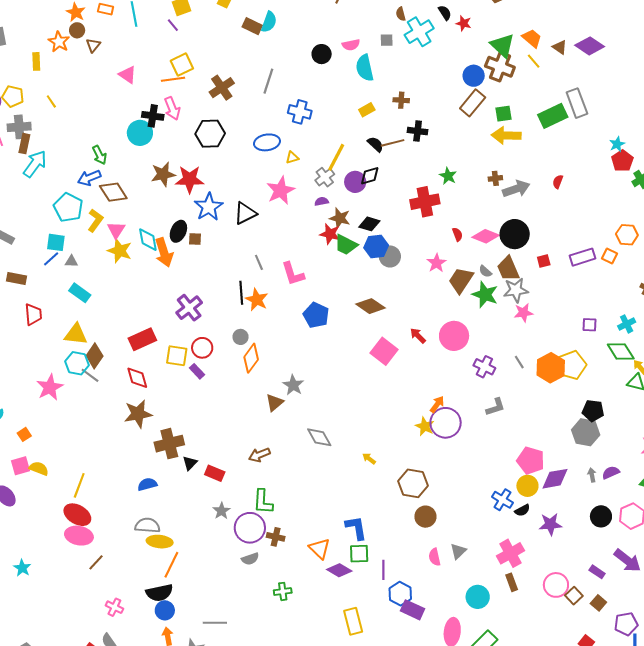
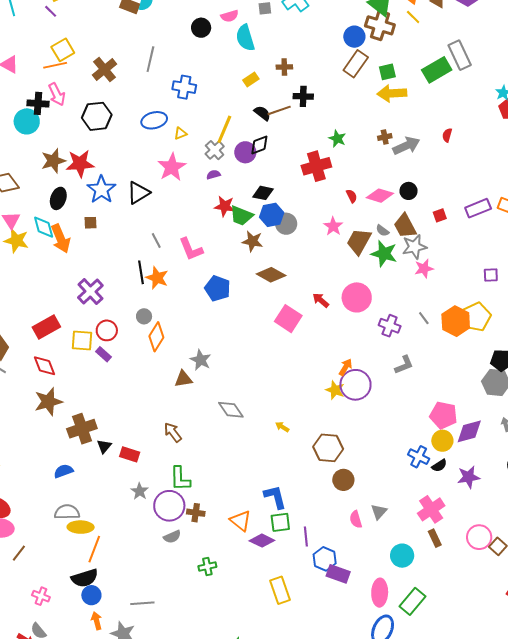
brown star: (340, 218) -> (252, 241), moved
black ellipse: (178, 231) -> (58, 198), moved
black circle: (515, 234) -> (409, 191), size x0.6
brown triangle: (275, 403) -> (183, 379), turned 36
brown arrow: (259, 455) -> (173, 432), turned 80

